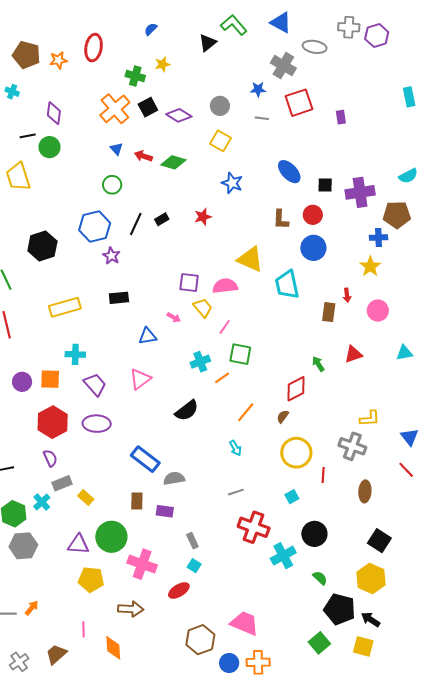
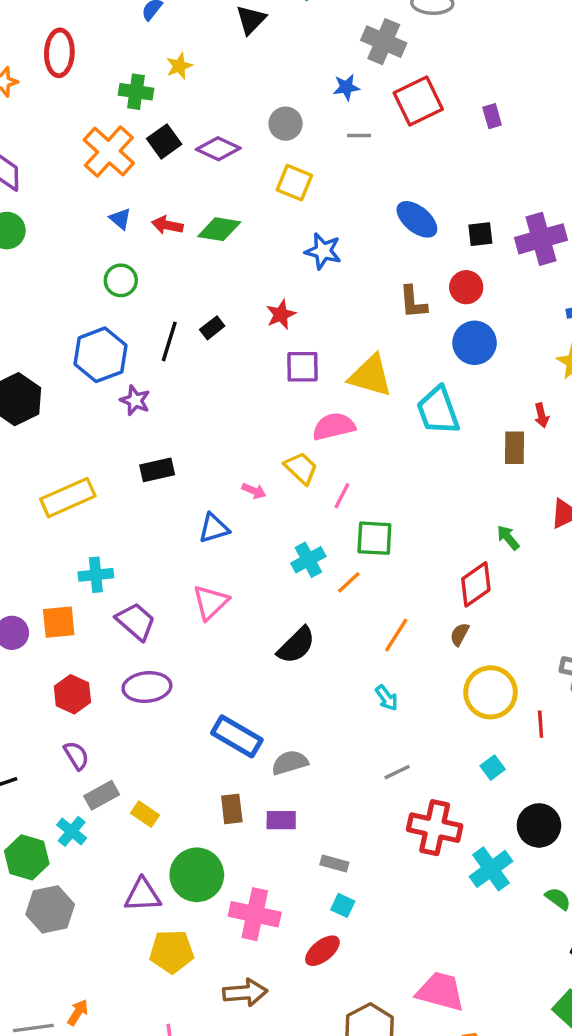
purple square: (189, 283) -> (303, 367), moved
red hexagon: (53, 422) -> (72, 694), size x0.7
gray rectangle: (192, 541) -> (334, 864), turned -42

